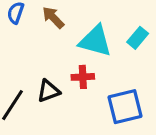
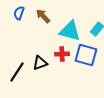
blue square: (125, 107) -> (86, 55), moved, turned 30

